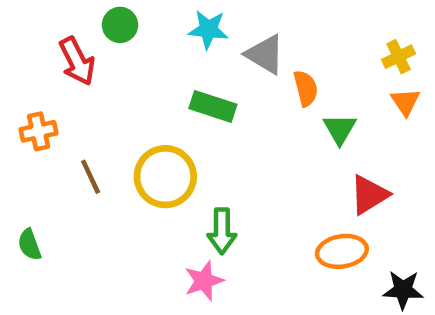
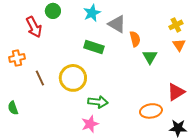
cyan star: (208, 29) -> (92, 13), turned -30
red triangle: (369, 195) -> (176, 92), moved
green arrow: (222, 231) -> (98, 102), turned -84

